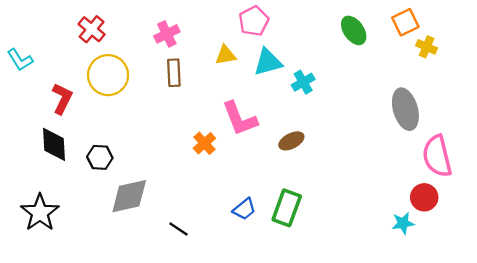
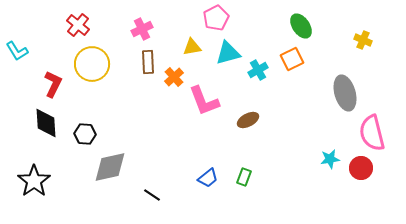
orange square: (405, 22) -> (292, 59), moved
orange cross: (204, 143) -> (174, 77), moved
green rectangle: (287, 208) -> (244, 177), size x0.6
cyan star: (403, 223) -> (330, 159), moved

